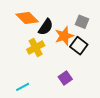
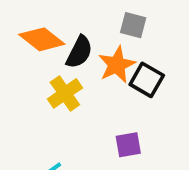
gray square: (82, 22) -> (133, 25), moved
purple square: (65, 78) -> (128, 145), turned 32

